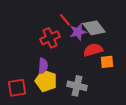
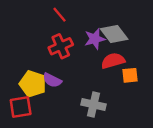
red line: (65, 20) -> (59, 15), moved
purple semicircle: (43, 66) -> (52, 80), turned 112
yellow pentagon: (46, 81) -> (33, 84), moved

